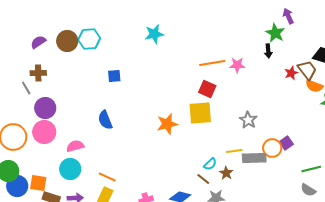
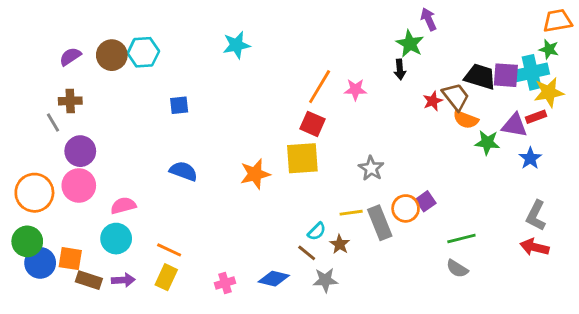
orange line: (212, 63) -> (320, 87), turned -50
blue semicircle: (105, 120) -> (183, 171), moved, turned 132
gray rectangle: (254, 158) -> (380, 223), turned 70

